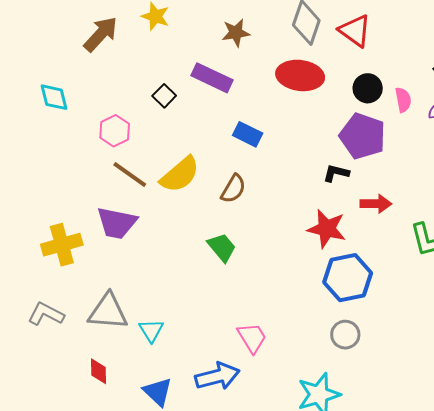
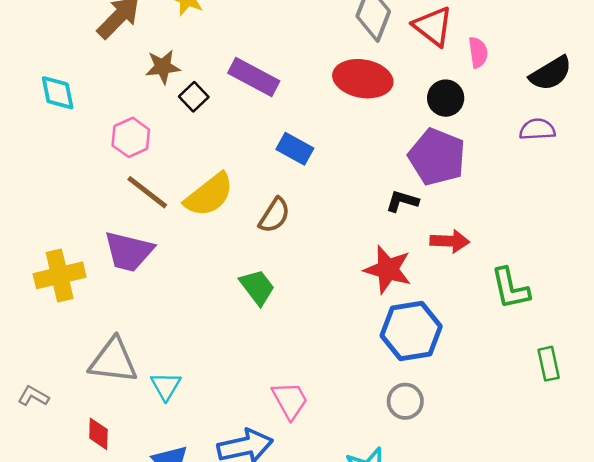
brown star: (236, 33) -> (163, 67), moved
pink semicircle: (403, 100) -> (478, 52), moved
gray L-shape: (46, 314) -> (33, 396), moved, size x0.7

